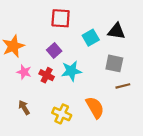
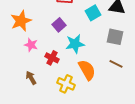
red cross: (47, 75) -> (52, 58), moved
brown line: (123, 86) -> (116, 64), moved, turned 40
orange semicircle: (95, 107) -> (87, 70), moved

